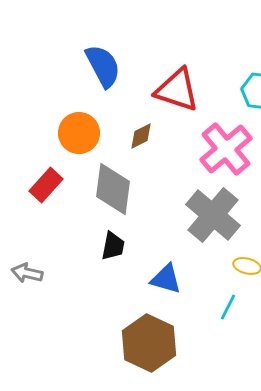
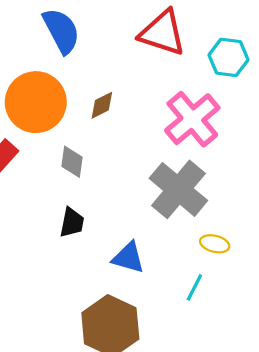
red triangle: (177, 90) -> (162, 33), moved
orange circle: (79, 133) -> (36, 102), size x1.4
gray diamond: (113, 189) -> (72, 162), size x0.6

